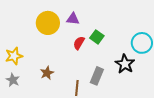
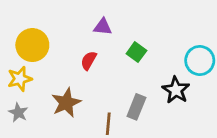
yellow circle: (48, 23) -> (32, 45), moved
red semicircle: (79, 43) -> (89, 60), moved
brown star: (47, 73) -> (66, 103), size x1.5

